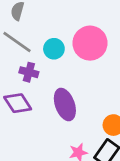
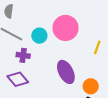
purple ellipse: (65, 105) -> (66, 72), moved

